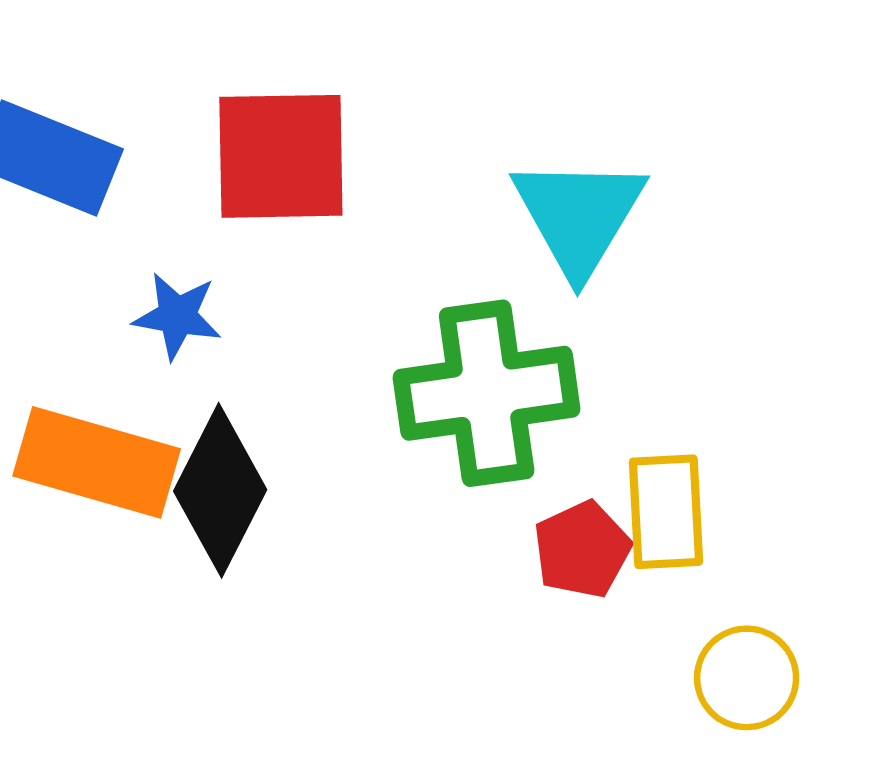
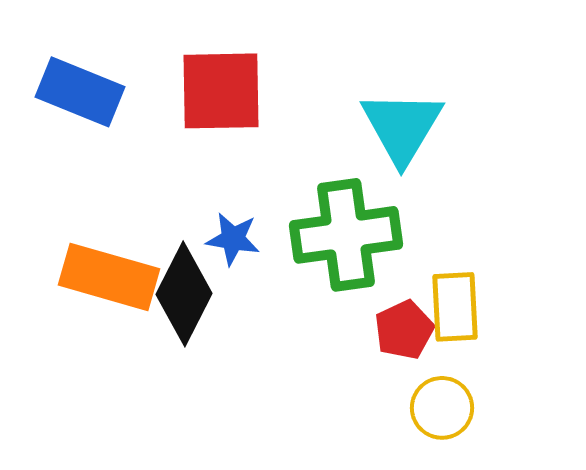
blue star: (177, 316) -> (233, 239), moved
yellow circle: (747, 678) -> (442, 408), moved

